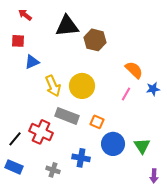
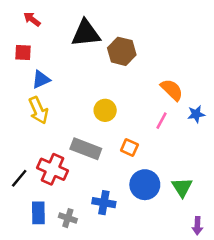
yellow arrow: (53, 86) -> (38, 110), moved
yellow circle: (82, 86) -> (105, 110), size x0.7
orange square: (97, 122) -> (129, 147), moved
blue rectangle: (14, 167) -> (38, 213), moved, turned 66

